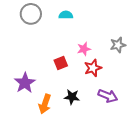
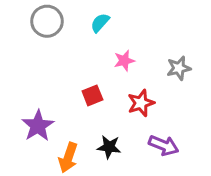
cyan semicircle: (66, 15) -> (100, 23), turned -48
pink star: (84, 49) -> (124, 61), moved

